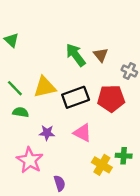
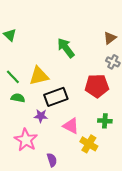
brown triangle: (101, 55) -> (110, 38), moved, turned 32
black rectangle: (76, 97) -> (56, 97), moved
pink triangle: (82, 133) -> (71, 126), moved
green cross: (124, 156) -> (105, 121), moved

